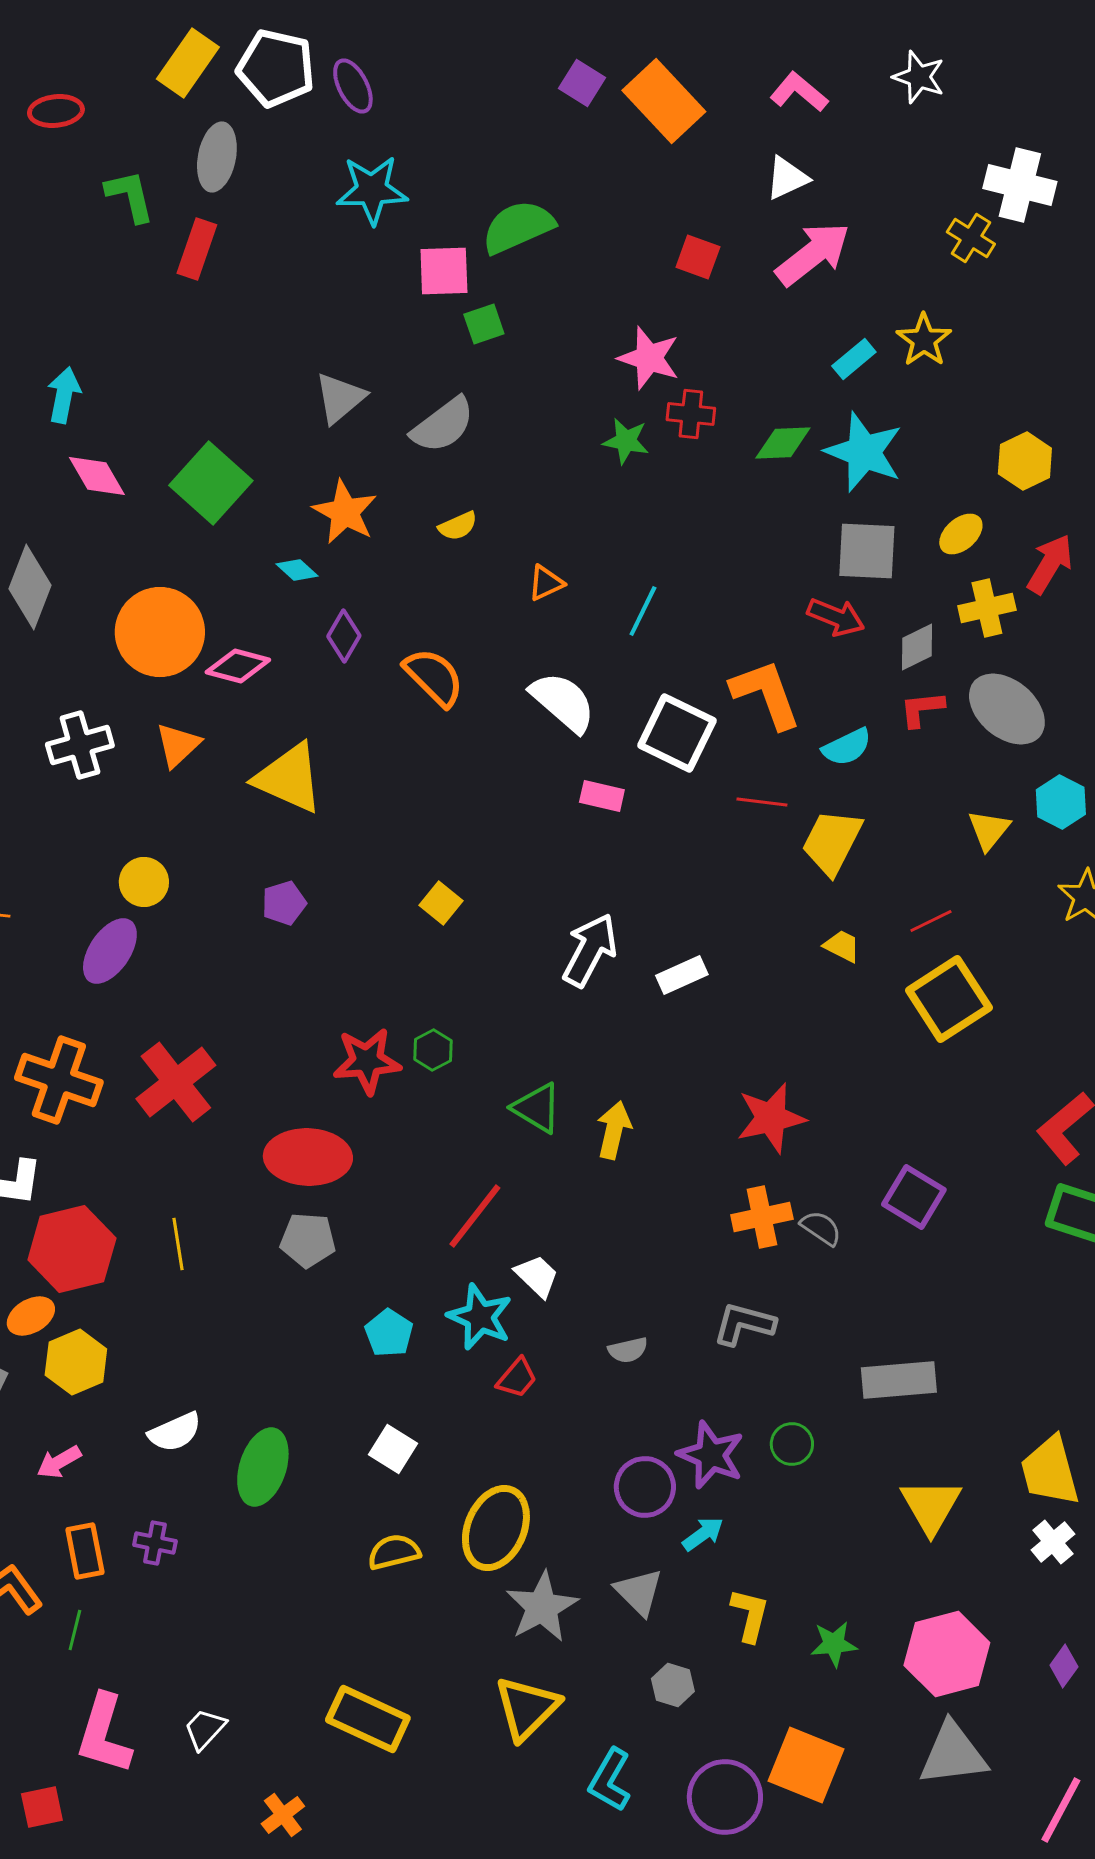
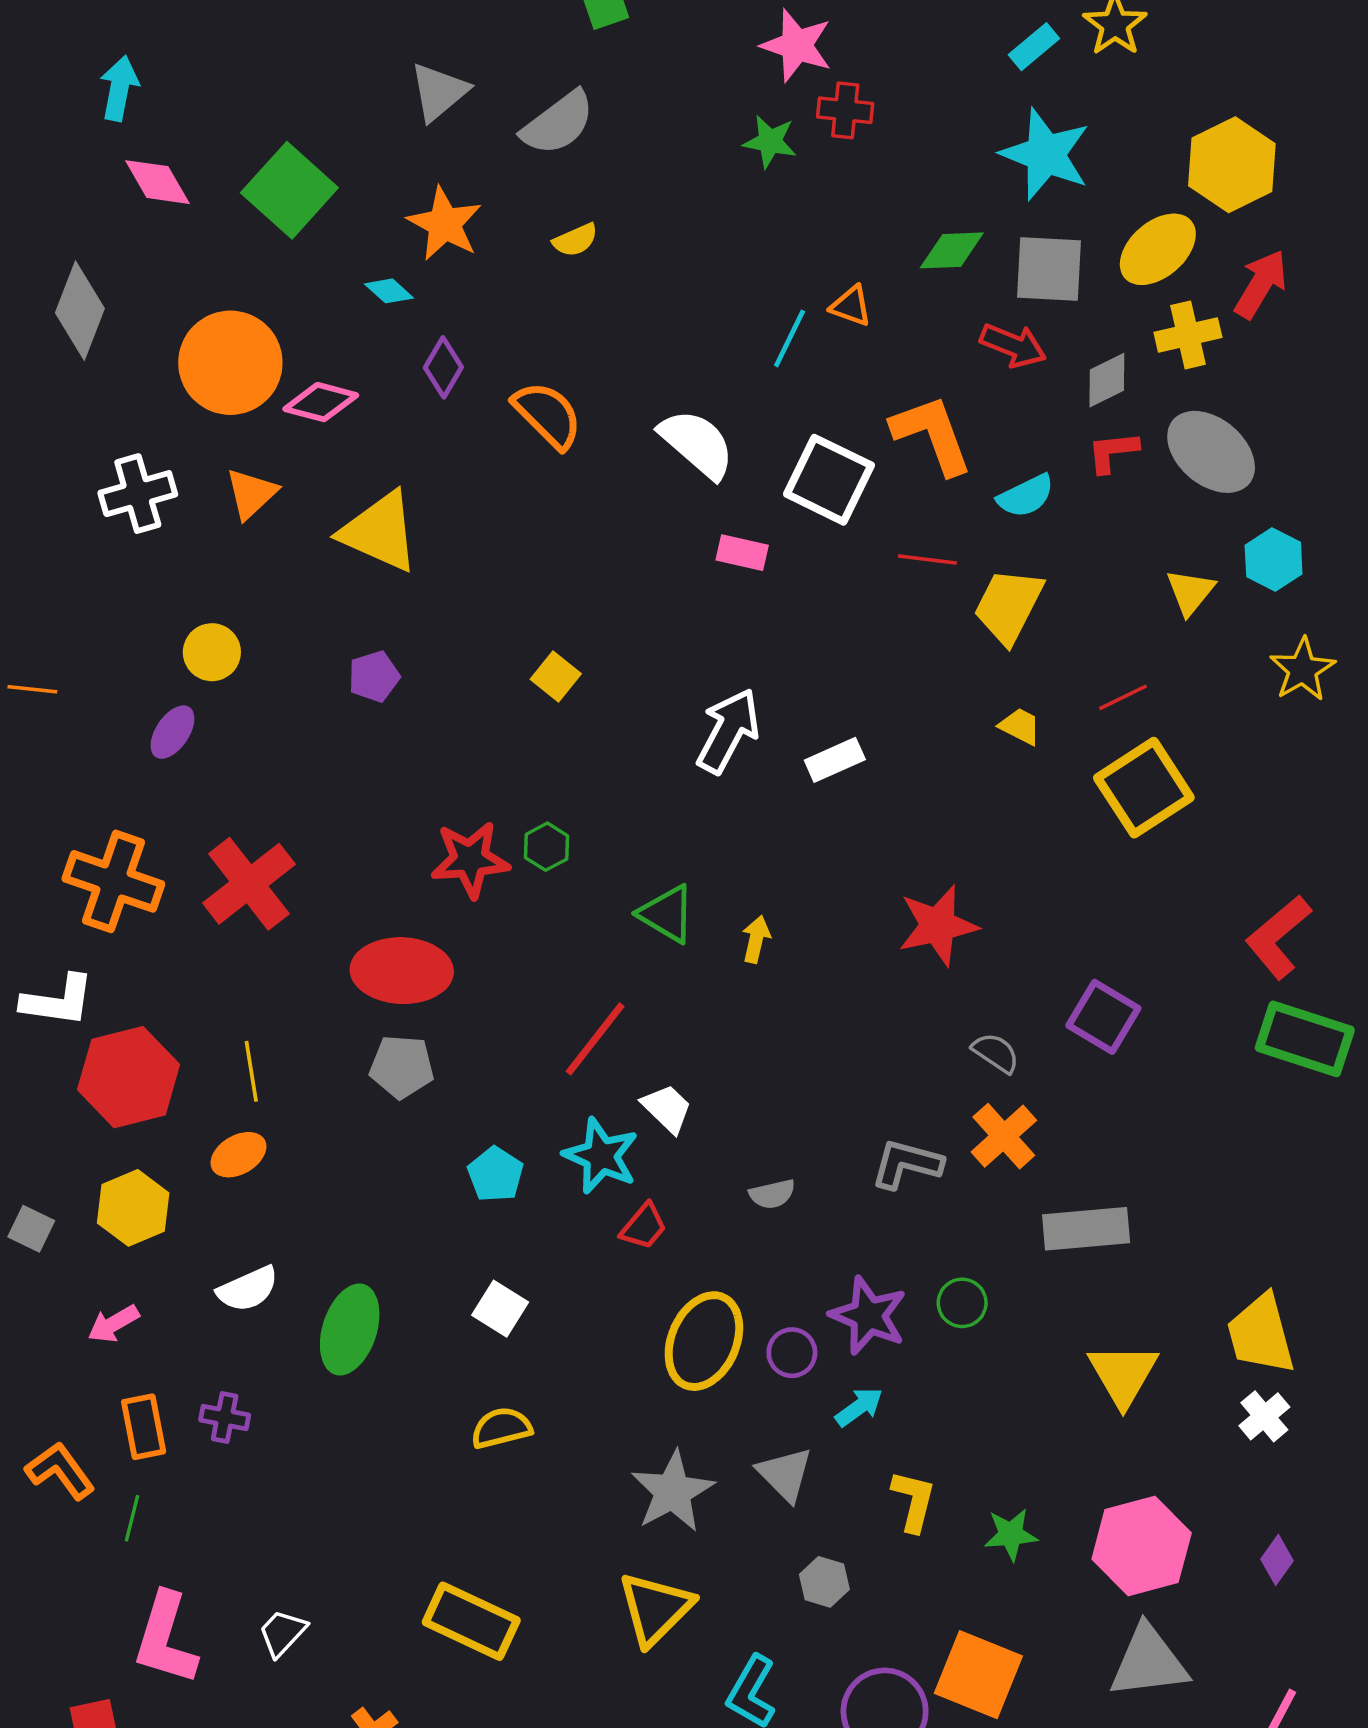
green diamond: (783, 443) -> (952, 250), moved
yellow hexagon: (1025, 461) -> (1232, 165), size x1.4
yellow ellipse: (961, 534) -> (1158, 249), size x1.5
orange triangle: (546, 583) -> (851, 306), moved, turned 45
purple ellipse: (110, 951) -> (173, 732), size x0.7
yellow arrow: (614, 1130) -> (756, 939), size x0.7
orange cross: (762, 1217) -> (1004, 1136), moved, turned -30
orange ellipse: (31, 1316) -> (239, 1155), moved
purple circle: (645, 1487) -> (792, 1353), size x0.7
yellow ellipse: (496, 1528) -> (704, 1341), moved

